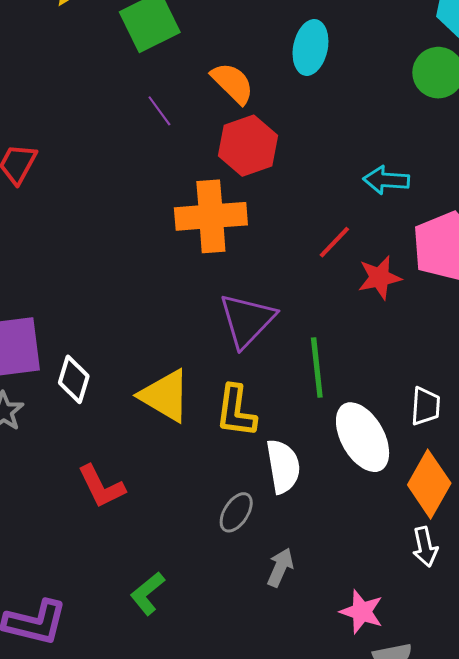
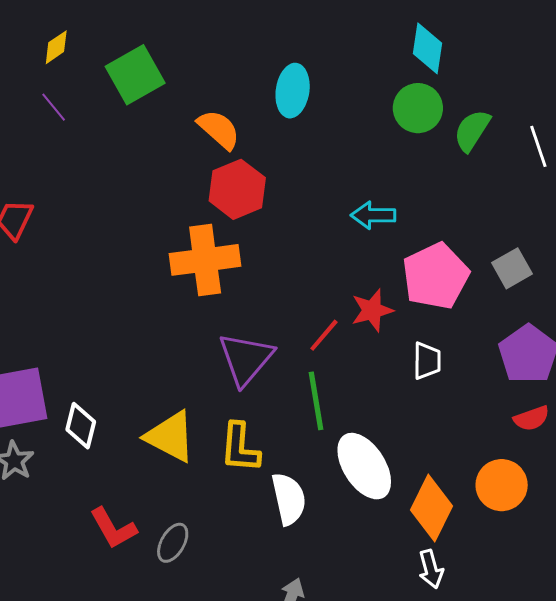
purple line: (159, 111) -> (54, 107), moved
red line: (334, 242) -> (324, 335), moved
white trapezoid: (426, 406) -> (427, 361), moved
gray ellipse: (236, 512) -> (173, 543), moved

